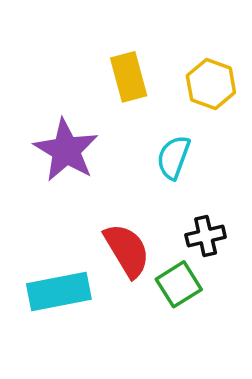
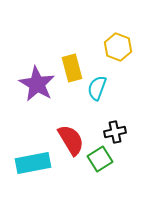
yellow rectangle: (129, 77) -> (72, 68), moved

